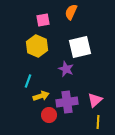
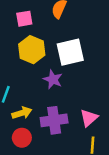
yellow hexagon: (37, 46) -> (32, 50), moved
red circle: (49, 115) -> (22, 138), moved

